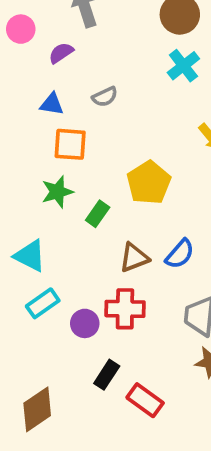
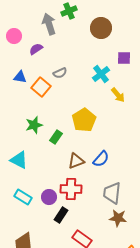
cyan cross: (183, 66) -> (101, 74), moved
blue triangle: (52, 104) -> (20, 77), moved
orange square: (70, 144) -> (41, 87), moved, turned 36
cyan rectangle: (43, 303) -> (23, 197), moved, turned 66
black rectangle: (107, 375) -> (61, 215), moved

